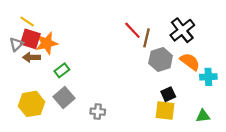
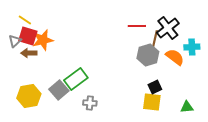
red line: (132, 30) -> (137, 26), moved, turned -48
brown line: (147, 38) -> (155, 39), moved
green rectangle: (62, 70) -> (76, 79), moved, size x1.6
cyan cross: (208, 77) -> (192, 47), moved

